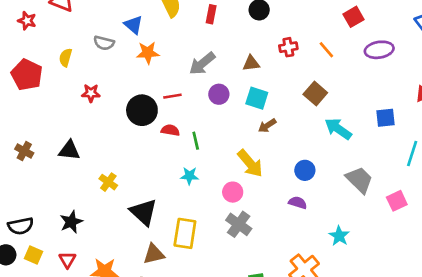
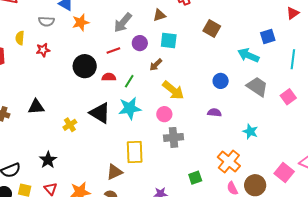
red star: (91, 93) -> (43, 50), moved
red line: (172, 96) -> (113, 51), moved
brown arrow: (267, 126) -> (156, 65), moved
cyan arrow: (338, 129) -> (248, 55), moved
green line: (196, 141) -> (129, 81), turned 56
blue circle: (305, 170) -> (221, 81), moved
cyan star: (189, 176) -> (130, 108), size x1.6
yellow cross: (108, 182) -> (70, 125), turned 32
black triangle: (144, 212) -> (100, 113), moved
gray cross: (239, 224) -> (173, 137), turned -30

